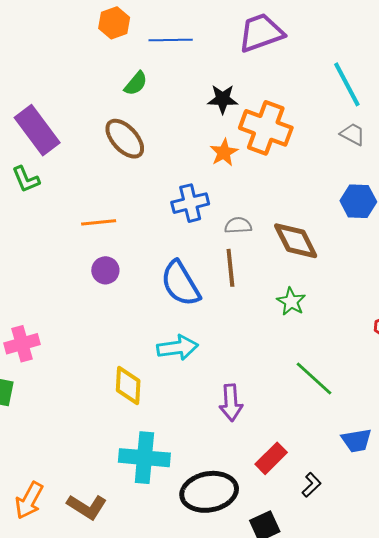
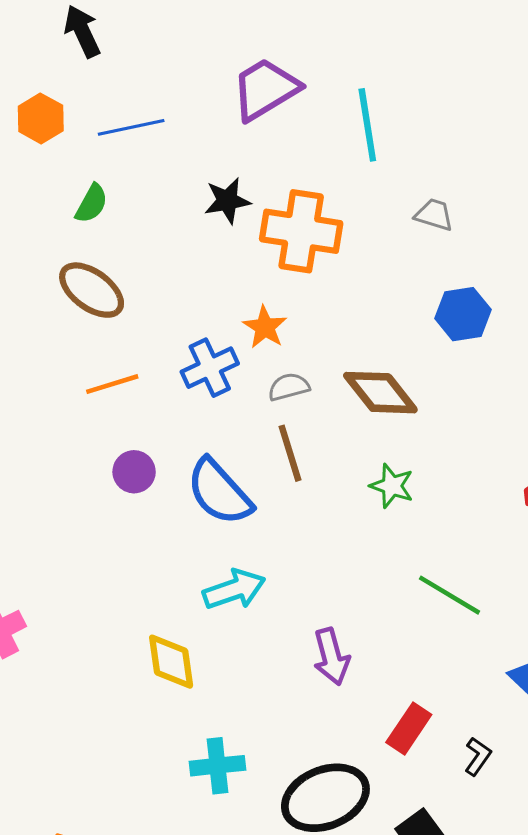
cyan line: (347, 84) -> (367, 125), moved, turned 30
orange star: (224, 152) -> (265, 327), moved
orange line: (99, 222) -> (112, 384), moved
purple circle: (105, 270) -> (134, 472), moved
cyan cross: (144, 458) -> (217, 766), size x0.7

